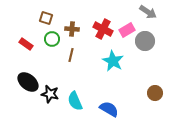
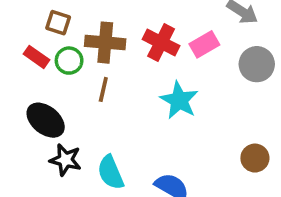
brown cross: (72, 29) -> (105, 43), size x1.5
gray circle: (145, 41) -> (257, 64), moved
red rectangle: (26, 44) -> (37, 57), moved
black ellipse: (28, 82) -> (46, 120), moved

